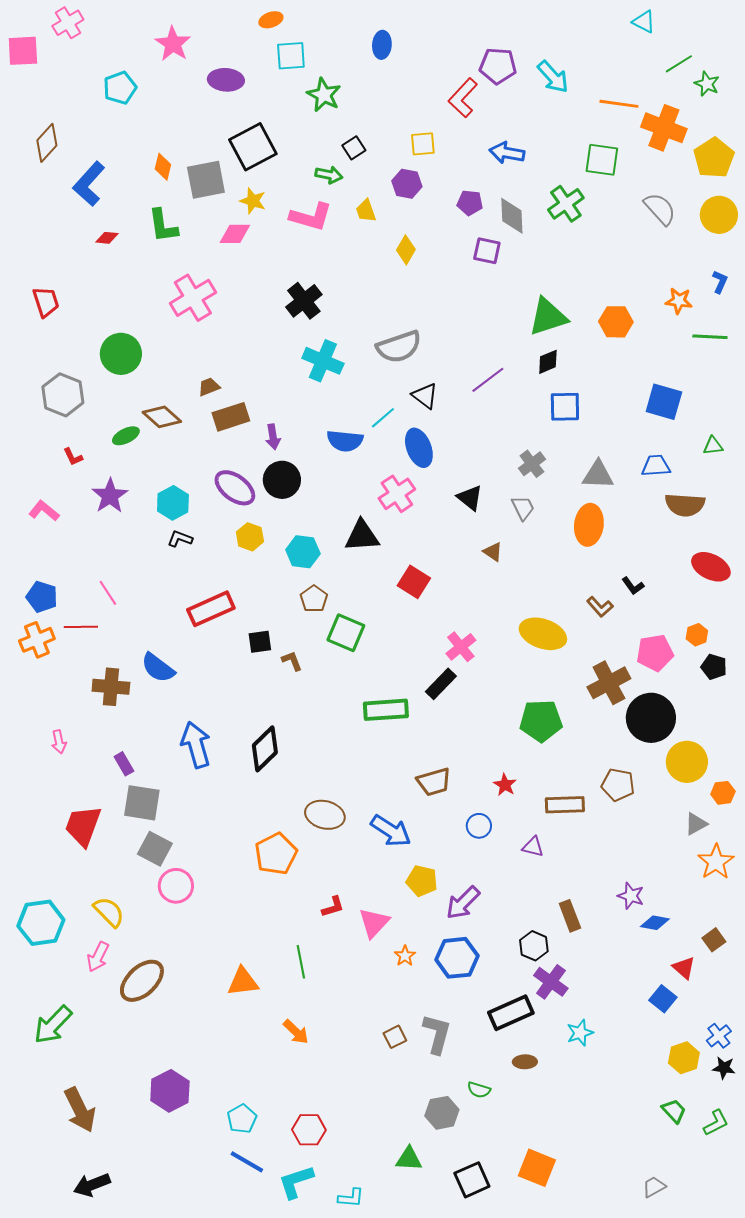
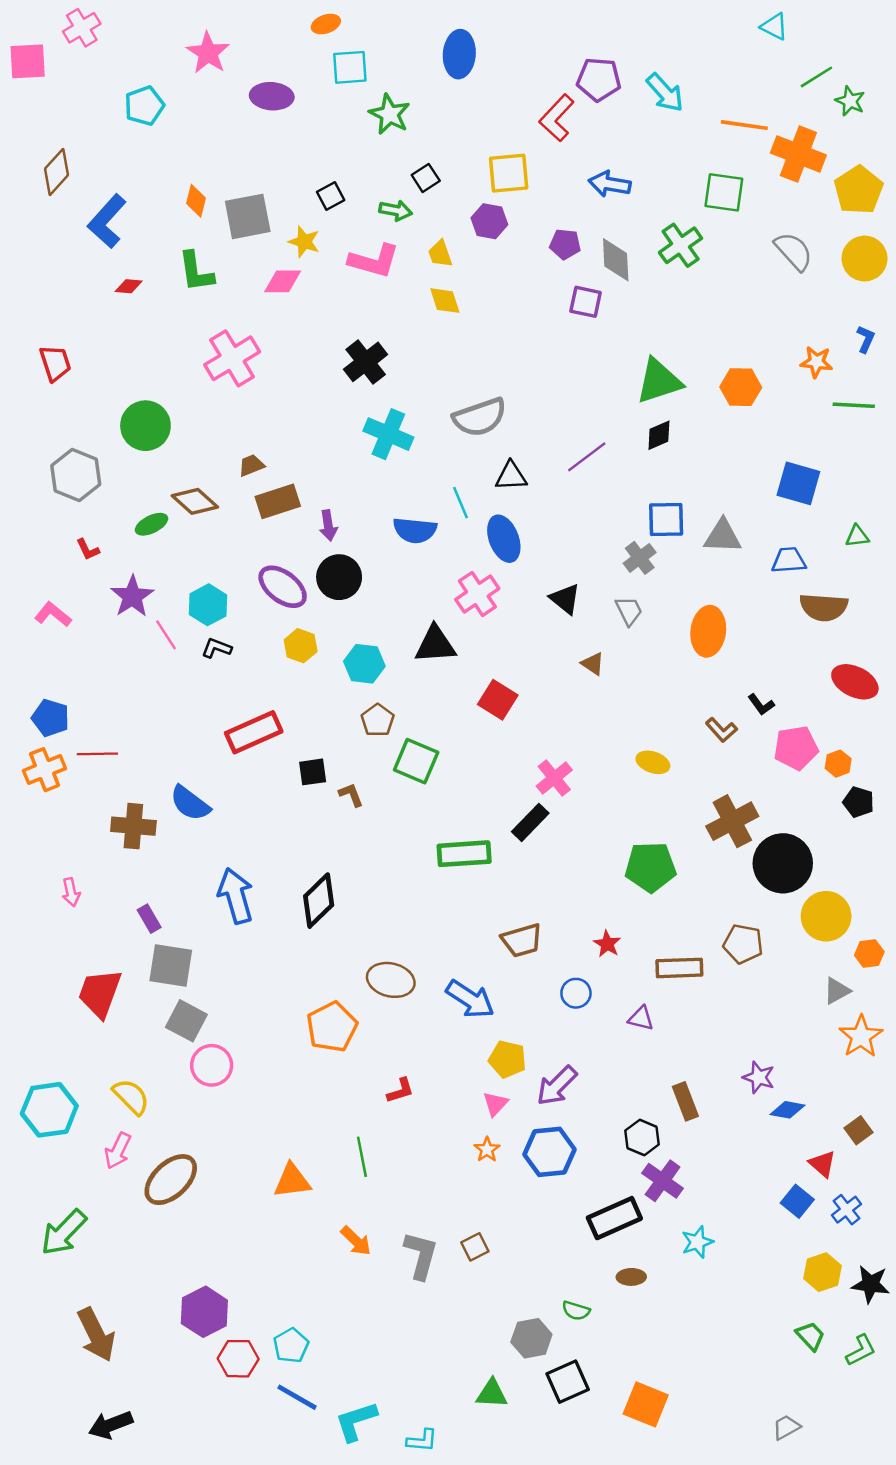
blue ellipse: (382, 45) -> (459, 54), size x1.4
yellow square: (423, 144) -> (509, 173), size x1.4
black square: (253, 147) -> (331, 196), moved, size x0.5
yellow diamond: (406, 250) -> (445, 301), moved, turned -48
black triangle: (425, 396) -> (511, 476), turned -40
blue square: (565, 407) -> (666, 519), moved
cyan line: (383, 418) -> (461, 503), turned -72
gray triangle: (598, 475) -> (723, 536), moved
pink line: (108, 593) -> (166, 635), moved
yellow ellipse: (543, 634) -> (653, 762), size x0.6
pink pentagon: (655, 653) -> (796, 748), moved
pink triangle: (374, 923) -> (495, 1104), moved, size x0.7
gray L-shape: (437, 1034) -> (421, 1255), moved
blue cross: (719, 1036) -> (846, 1210), moved
black star: (724, 1068) -> (871, 1284), size x1.4
red hexagon: (309, 1130) -> (238, 1359), moved
black square: (472, 1180) -> (568, 1382), moved

